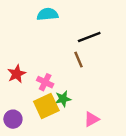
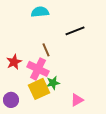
brown line: (78, 60) -> (46, 50), moved
pink cross: (45, 82) -> (38, 69), size x1.5

